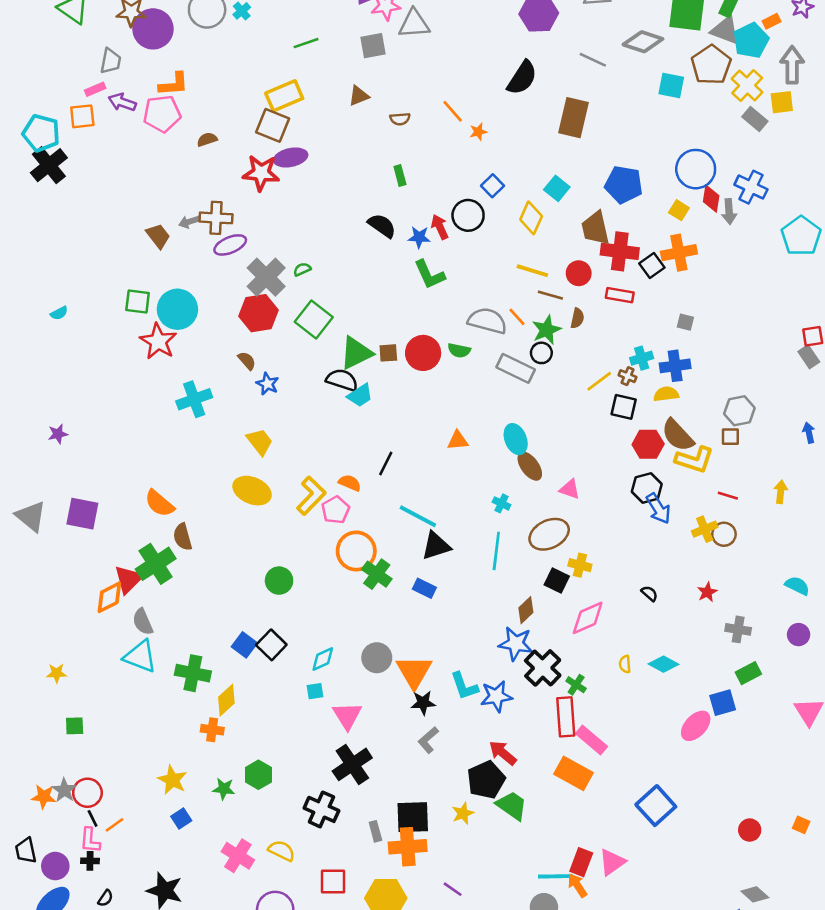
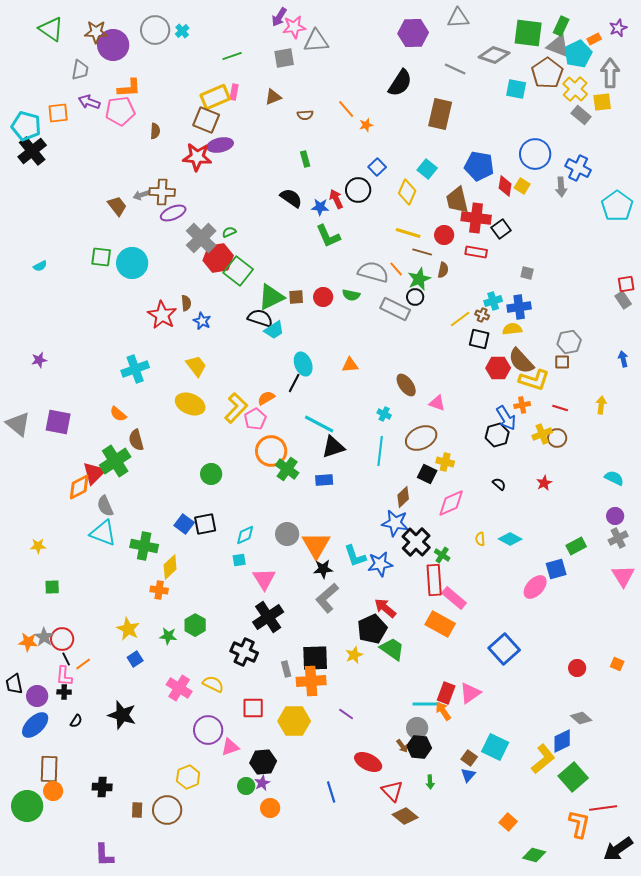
pink rectangle: (95, 89) -> (234, 92), moved, turned -56
brown semicircle: (207, 139) -> (155, 131), turned 112
red diamond: (711, 199) -> (505, 186), moved
orange cross: (679, 253) -> (522, 405), moved, size x0.6
red hexagon: (258, 313) -> (218, 258), moved
red star: (158, 341) -> (162, 315), moved
red circle: (423, 353) -> (323, 297), size x0.7
brown semicircle: (247, 361) -> (186, 303), turned 35
cyan cross: (194, 399) -> (135, 369), moved
cyan ellipse: (516, 439) -> (303, 364), moved
orange semicircle: (350, 483) -> (266, 398), turned -54
black hexagon: (647, 488) -> (497, 435), moved
orange semicircle: (159, 503) -> (118, 414), size x0.7
blue rectangle: (424, 588) -> (324, 480), turned -30
gray cross: (738, 629) -> (618, 538), moved, turned -36
black square: (271, 645) -> (205, 524), turned 35
gray L-shape: (428, 740) -> (327, 598), size x1.4

